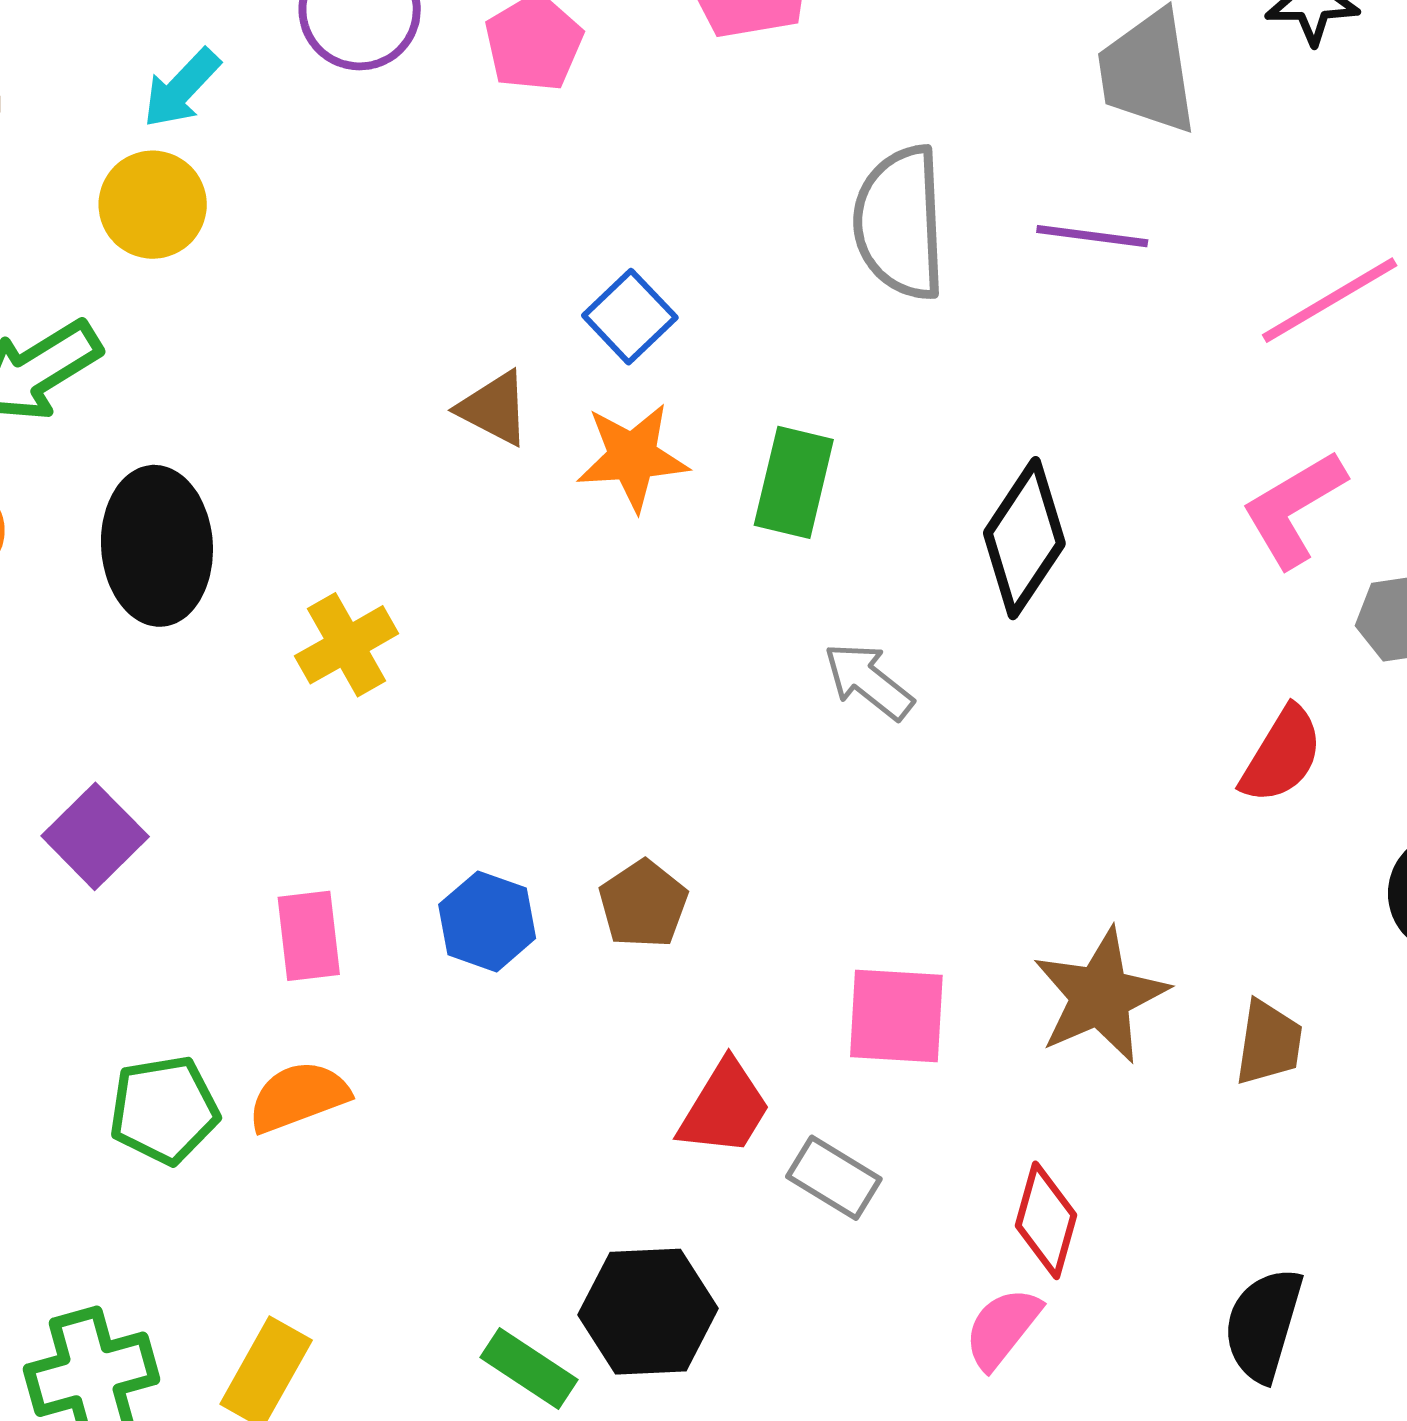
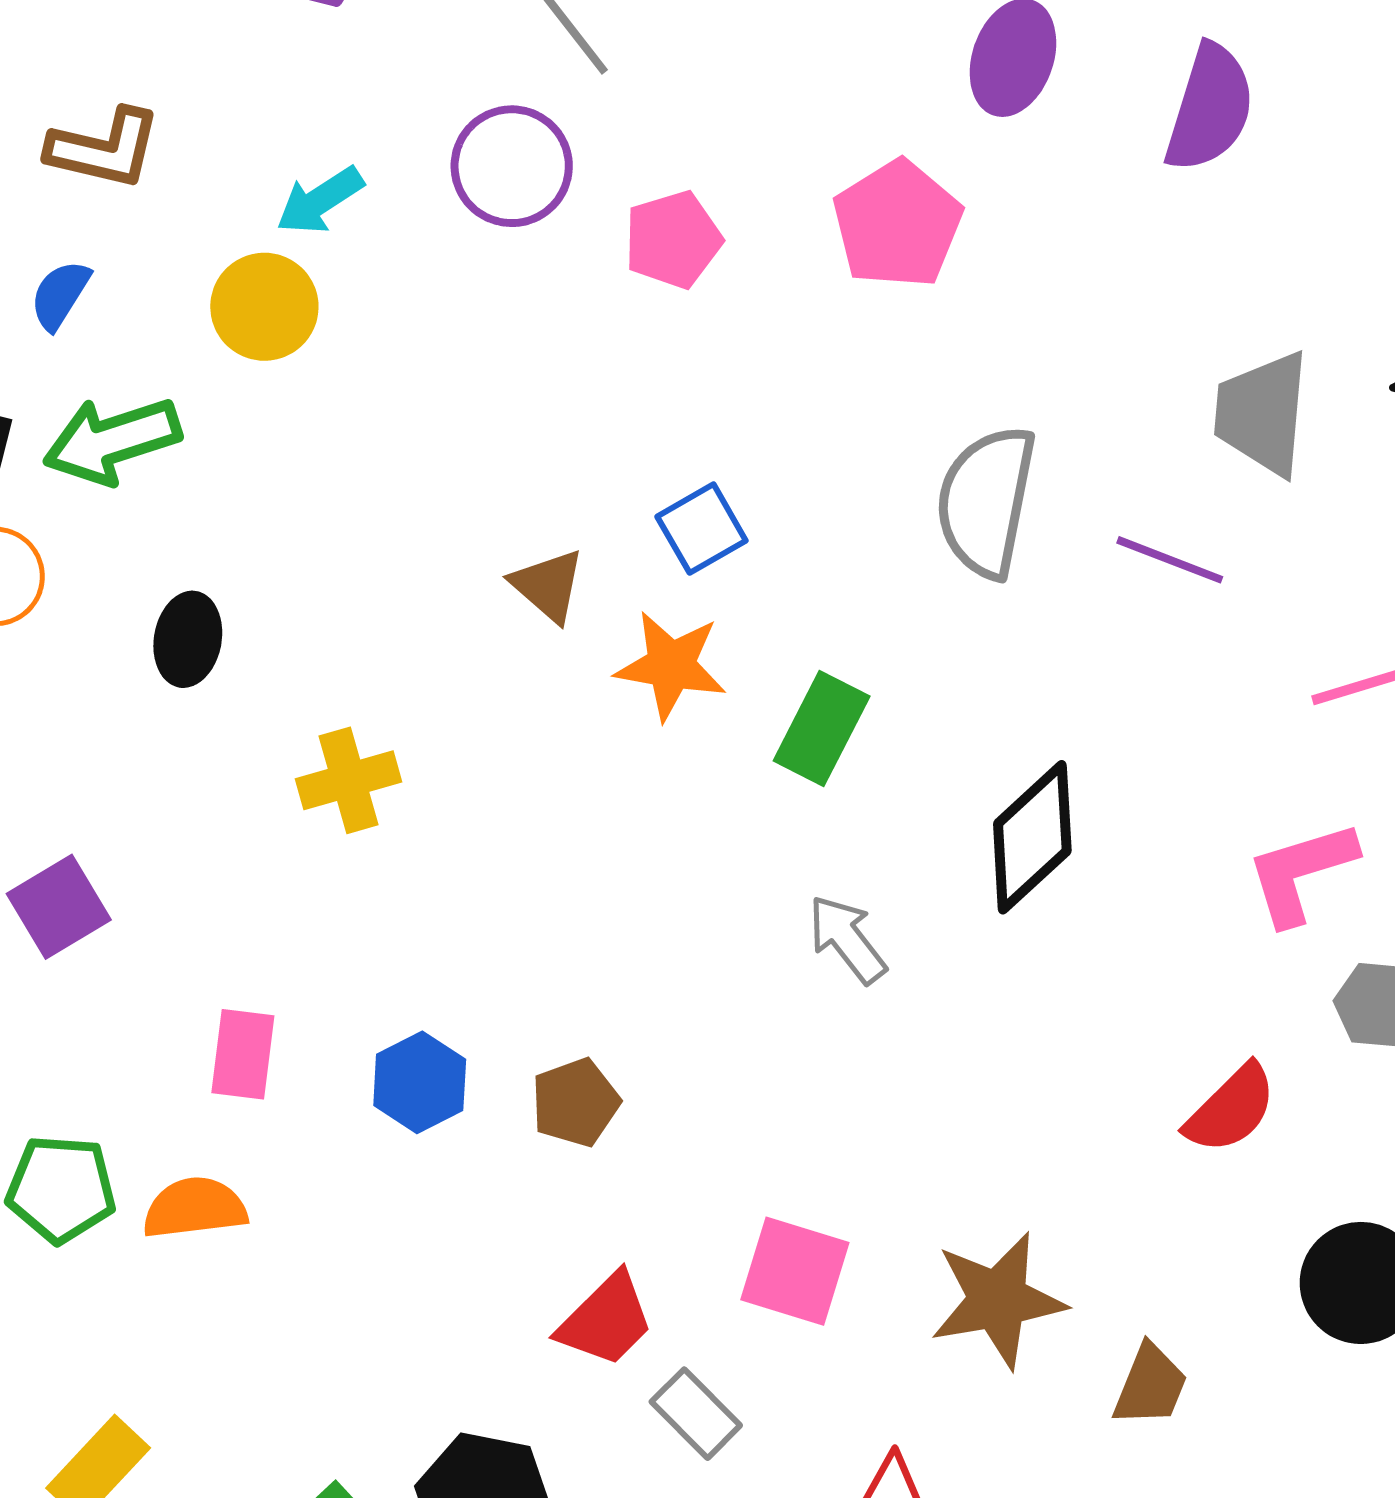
black ellipse: (157, 546) -> (188, 639), size x0.6

